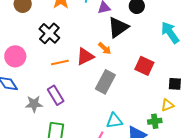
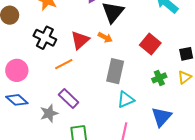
red triangle: (85, 56) -> (80, 40), moved
red square: (144, 66) -> (150, 44), turned 30
cyan triangle: (114, 121) -> (126, 100), moved
green cross: (155, 121) -> (159, 78), moved

